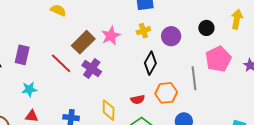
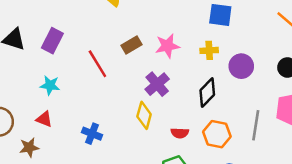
brown rectangle: (83, 42) -> (131, 45), size x0.7
purple cross: (92, 69) -> (157, 84), moved
yellow diamond: (109, 110) -> (144, 115), moved

